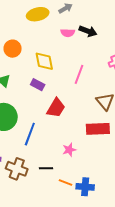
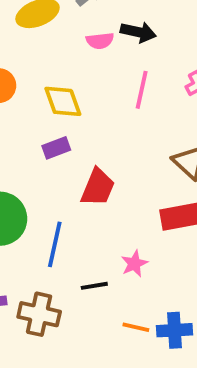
pink line: (79, 74) -> (142, 90), moved
purple rectangle: (38, 85) -> (56, 148), turned -40
black line: (46, 168) -> (94, 286), moved

